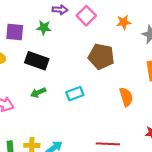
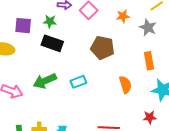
black rectangle: (37, 61) -> (52, 43), moved
green arrow: (38, 93) -> (45, 81), size x1.6

